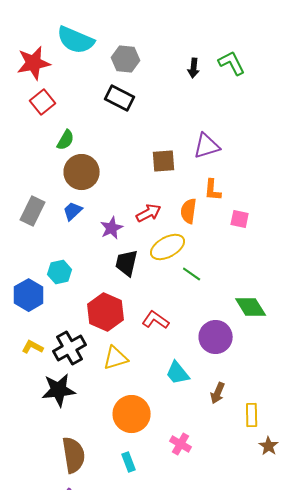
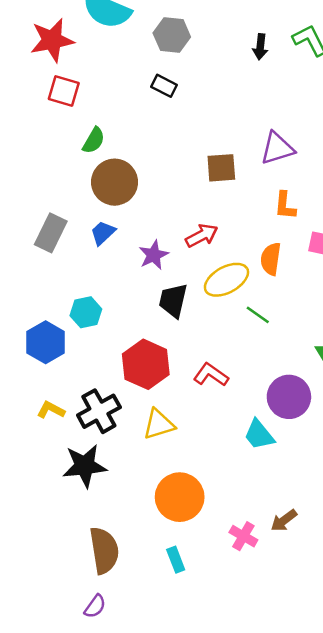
black rectangle: (120, 98) -> (164, 86), size x0.7
red square: (43, 102) -> (64, 91), turned -35
orange semicircle: (189, 211) -> (271, 259), moved
cyan trapezoid: (178, 373) -> (259, 435), moved
brown arrow: (218, 393) -> (284, 521), moved, turned 30

